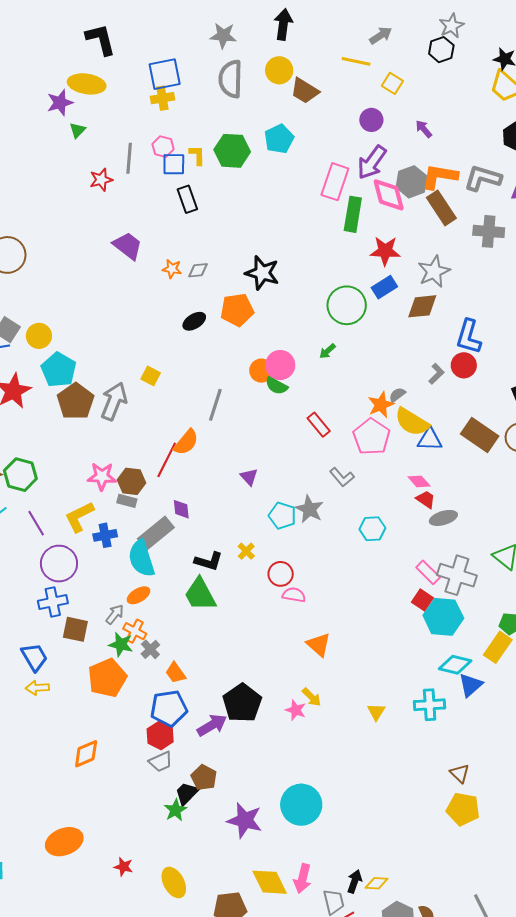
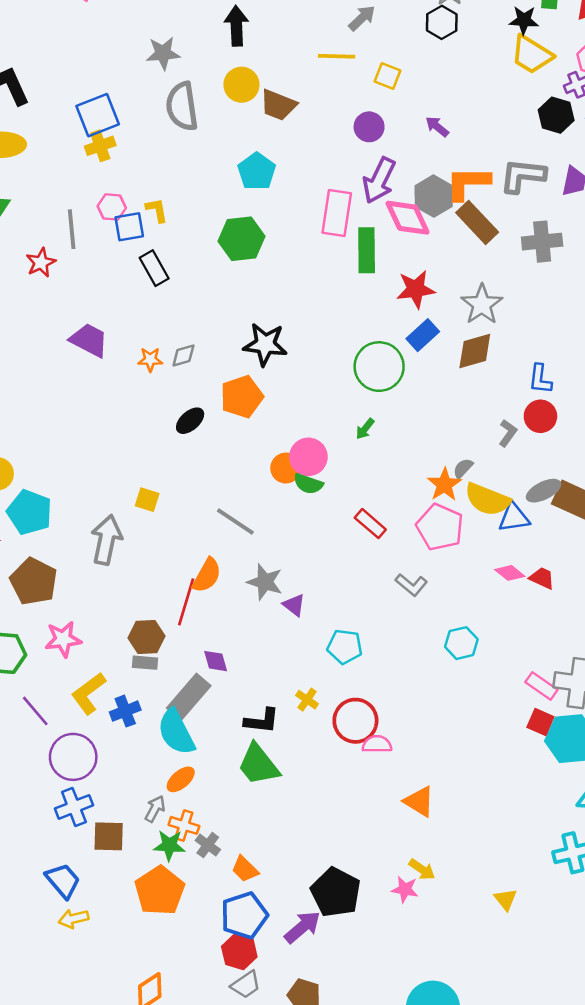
green hexagon: (232, 151) -> (241, 239), moved
blue L-shape: (469, 337) -> (540, 379), size x0.7
brown pentagon: (76, 401) -> (34, 581), moved
gray line: (215, 405) -> (235, 522), turned -64
pink star: (102, 476) -> (63, 639), moved
red trapezoid: (426, 499) -> (542, 578), moved
gray star: (309, 509) -> (265, 582), moved
gray ellipse: (443, 518) -> (544, 491), moved
red circle: (281, 574) -> (355, 721), size x1.4
yellow triangle: (376, 712) -> (505, 899), moved

